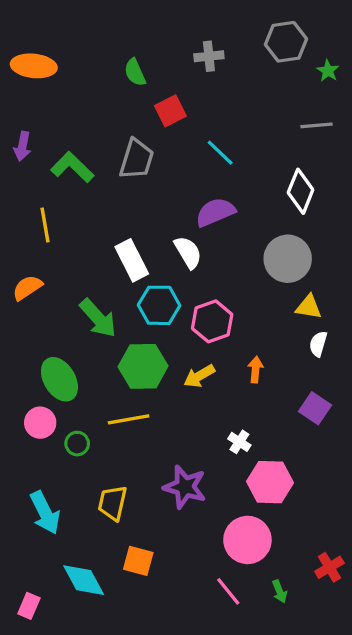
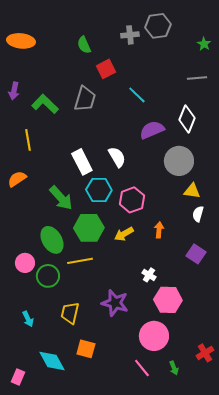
gray hexagon: (286, 42) -> (158, 26), moved
purple semicircle: (215, 212) -> (152, 130), moved
green ellipse: (59, 379) -> (52, 240), moved
green circle: (77, 444) -> (48, 276), size x1.5
cyan arrow: (45, 513) -> (28, 319), size x0.6

